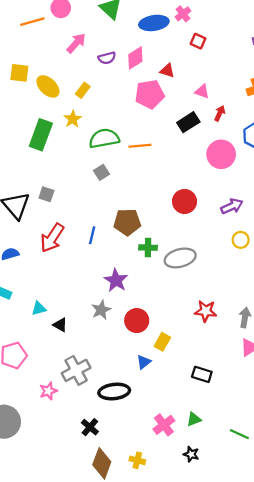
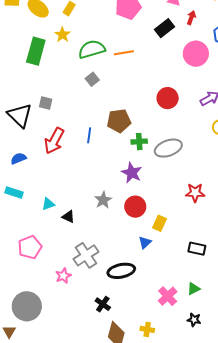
purple star: (116, 280) -> (132, 173), moved

